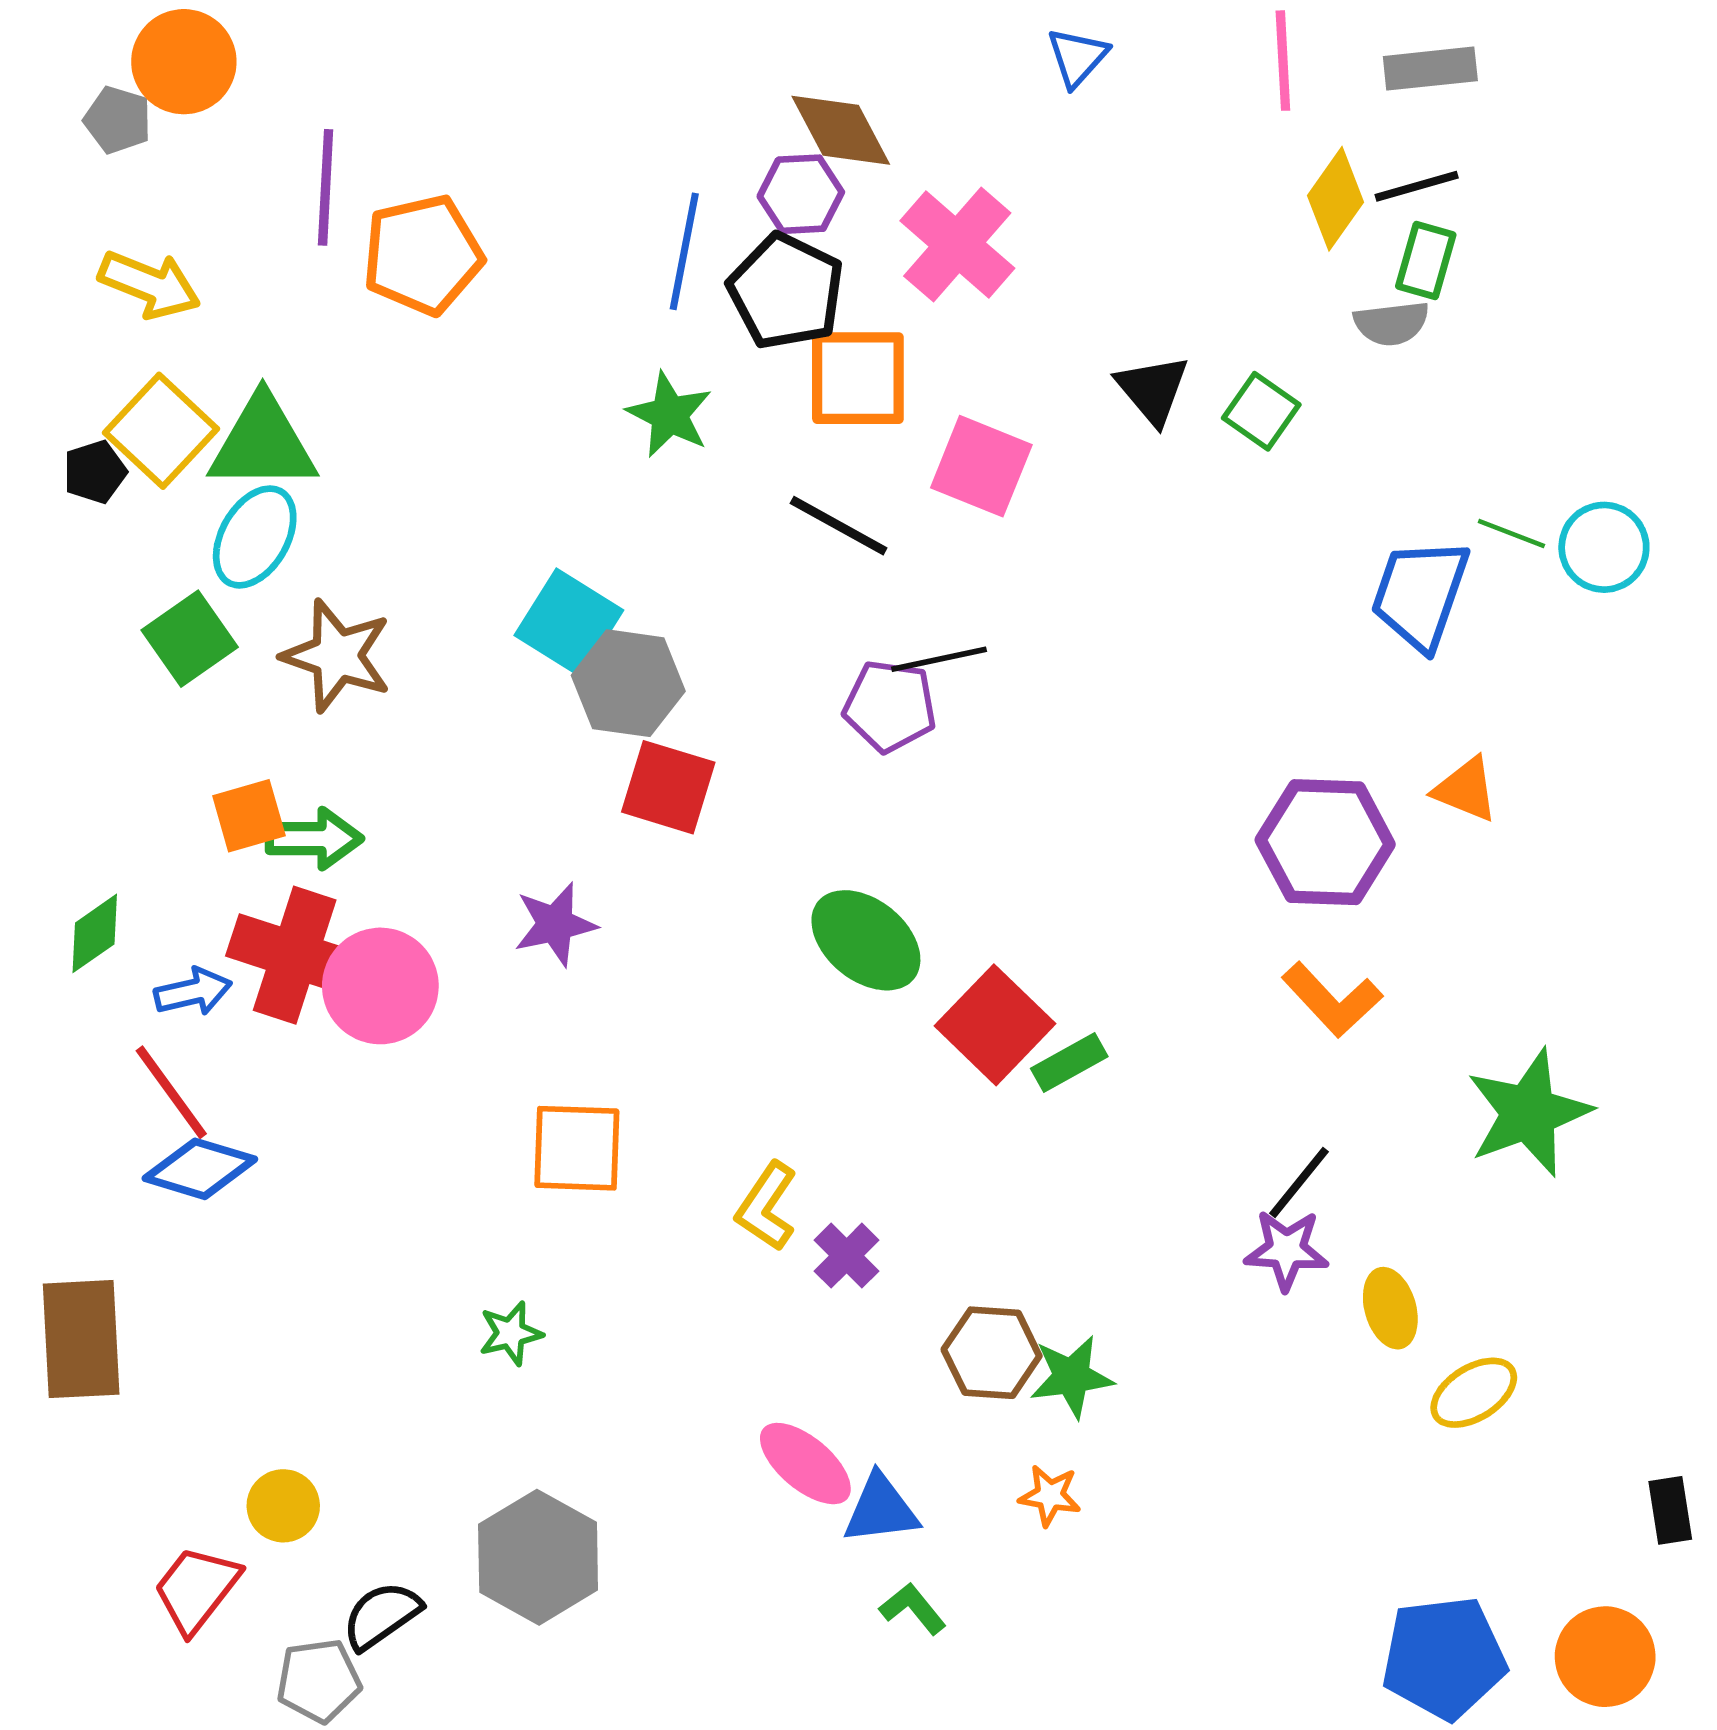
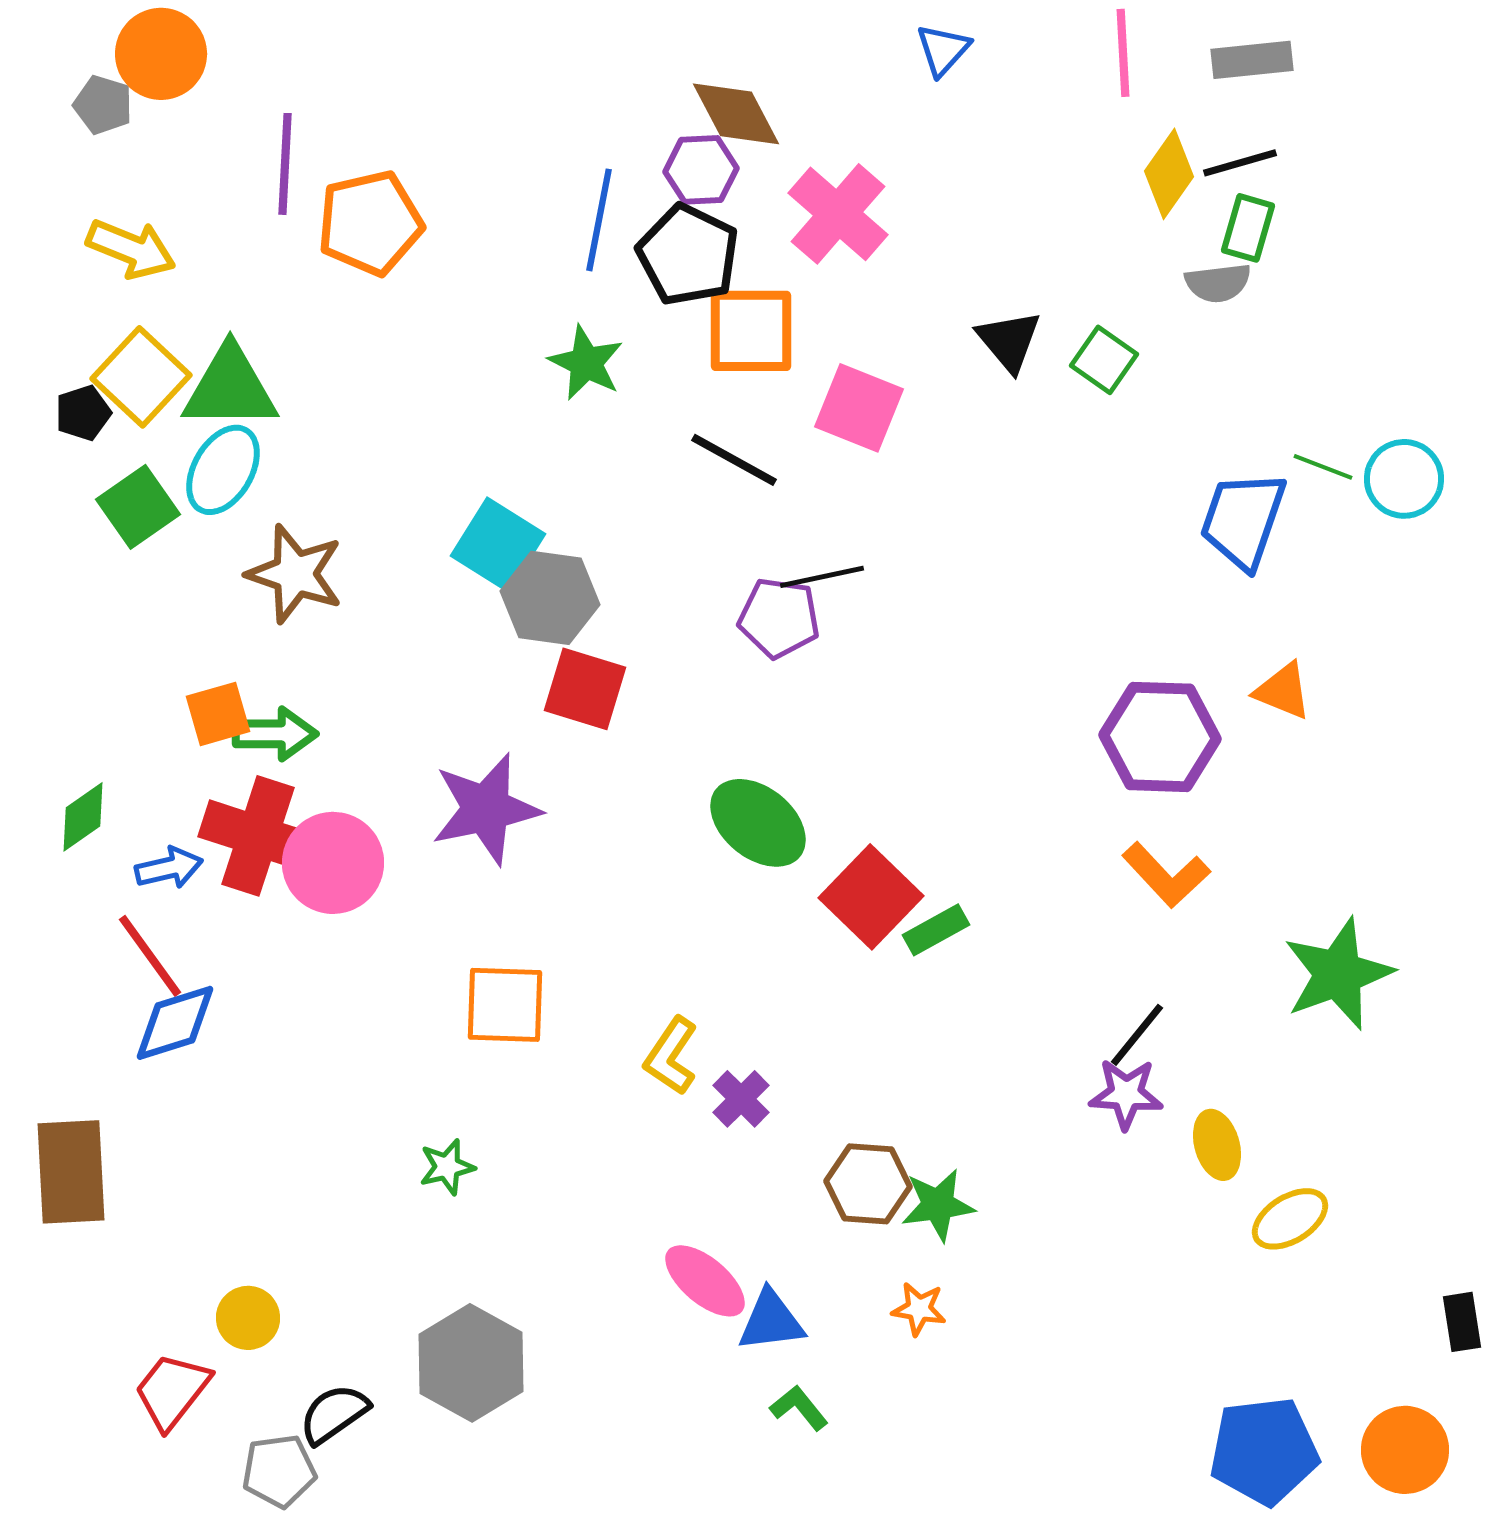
green square: (190, 639) -> (138, 507), moved
purple star: (555, 924) -> (486, 809), size x1.5
blue diamond: (200, 1169) -> (175, 1023), turned -34

